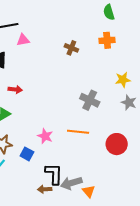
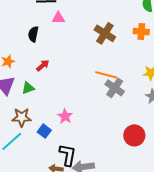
brown cross: (71, 48) -> (105, 33), size x1.5
red arrow: (15, 89) -> (43, 65), turned -56
orange line: (78, 132) -> (106, 75), moved

